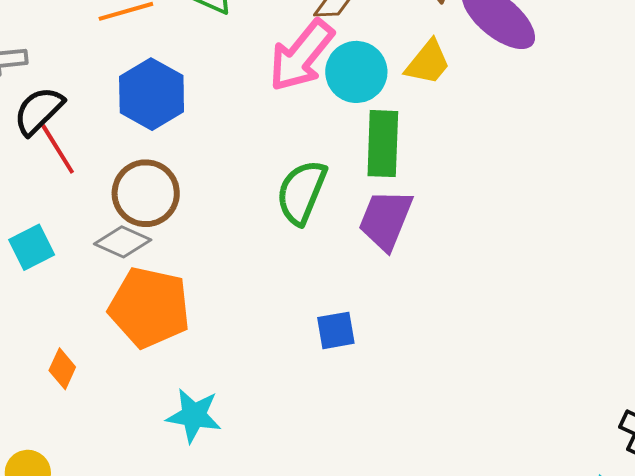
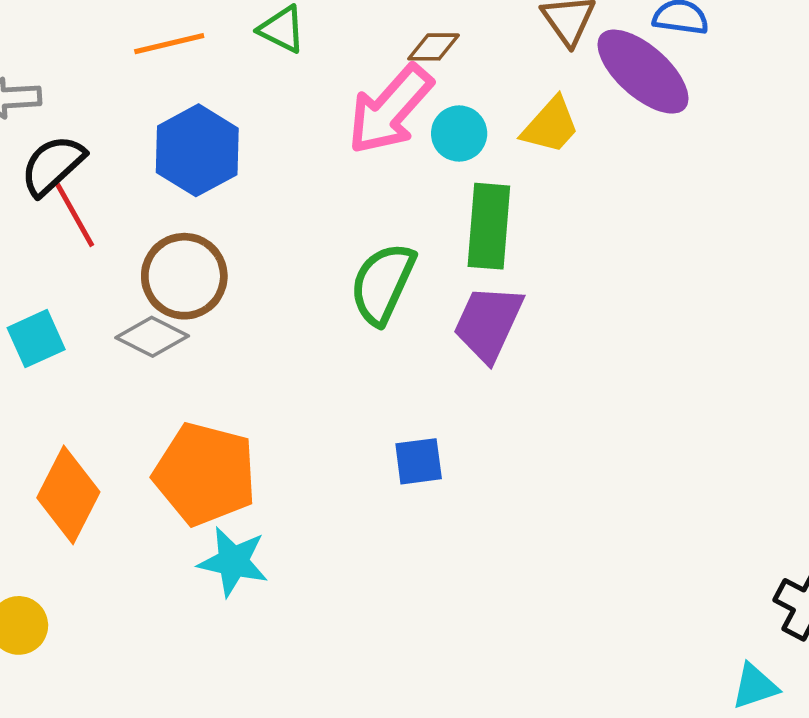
cyan circle: (356, 72) -> (459, 134), size x0.7
orange pentagon: (149, 307) -> (205, 474), moved
orange diamond: (62, 369) -> (68, 495), size x1.8

